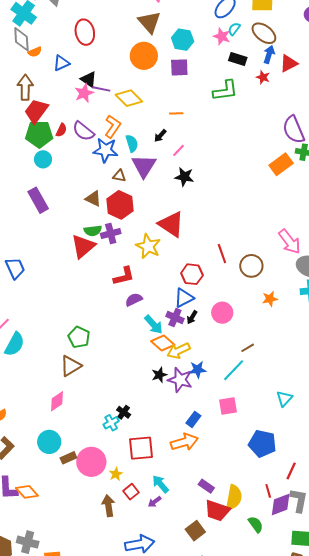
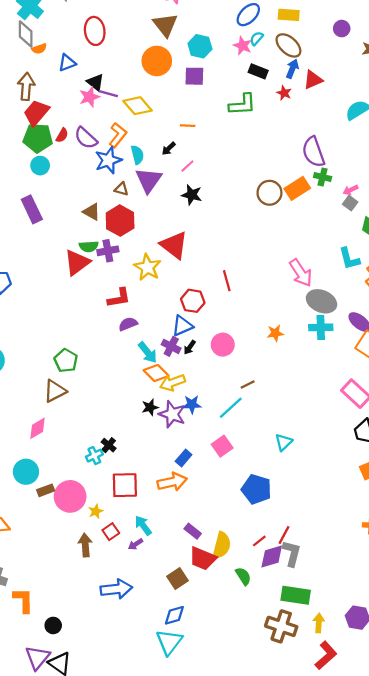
blue star: (105, 150) -> (108, 160), turned -30
brown circle: (251, 266) -> (269, 193), moved
pink square: (228, 406) -> (222, 446), turned -30
red line: (291, 471) -> (284, 535), moved
red line: (268, 491) -> (259, 541), turned 64

